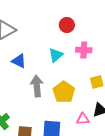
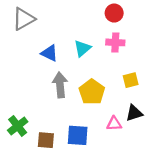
red circle: (67, 25) -> (114, 13), moved
blue triangle: (19, 61) -> (49, 53), moved

